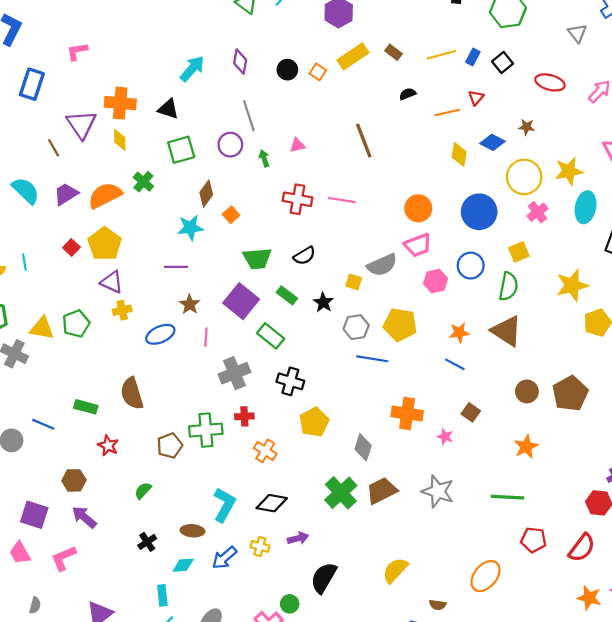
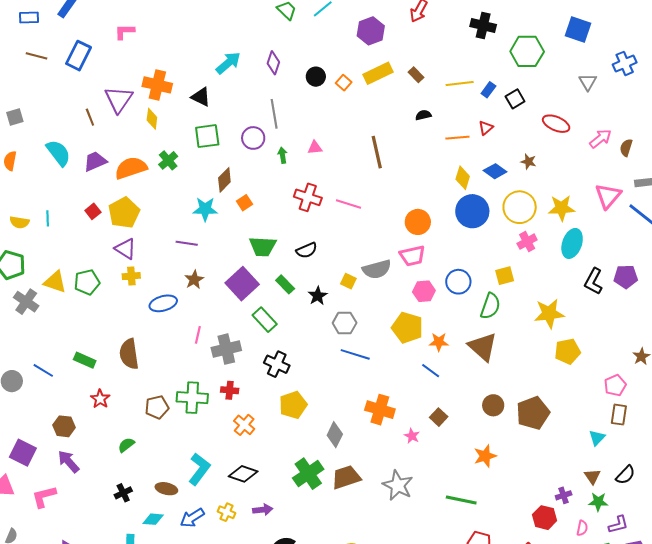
blue circle: (479, 212) -> (472, 211), moved
yellow pentagon: (400, 325) -> (407, 328), moved
pink line: (206, 337) -> (198, 335), moved

